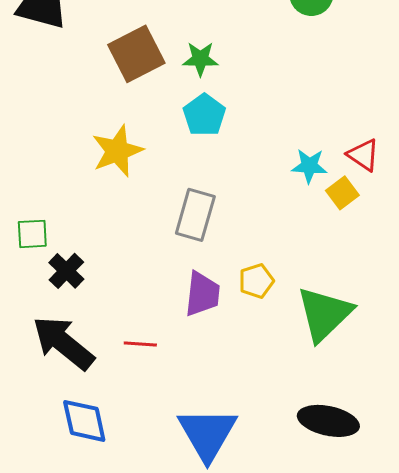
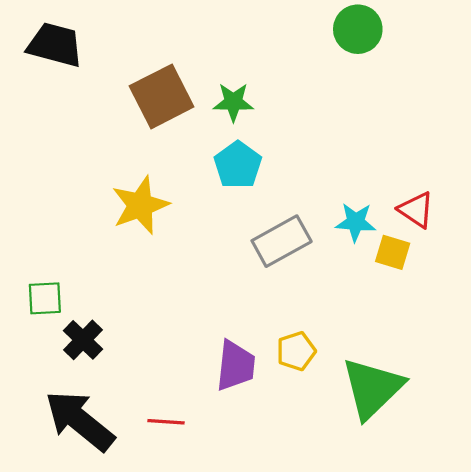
yellow square: (342, 193) -> (393, 252), turned -36
gray rectangle: (195, 215) -> (282, 241), moved, turned 45

